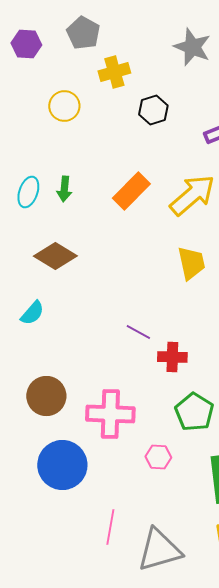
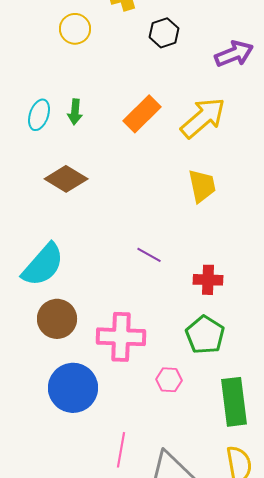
cyan semicircle: (32, 313) -> (43, 265), moved, size x1.8
red cross: (172, 357) -> (208, 280), moved

